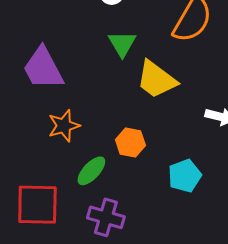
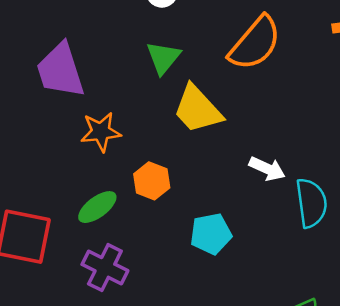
orange star: (64, 126) -> (101, 132), moved

